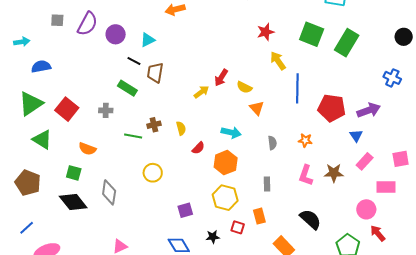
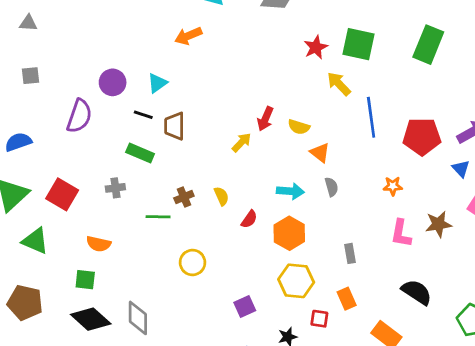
purple semicircle: (87, 24) -> (79, 116), moved
green square: (312, 34) -> (358, 44), moved
gray semicircle: (272, 143) -> (331, 187), moved
gray diamond: (109, 192) -> (138, 318), moved

